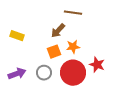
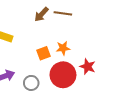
brown arrow: (58, 31) -> (41, 14), moved
gray circle: (44, 73) -> (31, 83), moved

